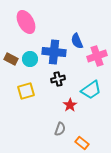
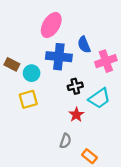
pink ellipse: (26, 22) -> (51, 25), moved, turned 60
cyan circle: (30, 59) -> (32, 73), moved
black cross: (58, 79) -> (75, 86), moved

